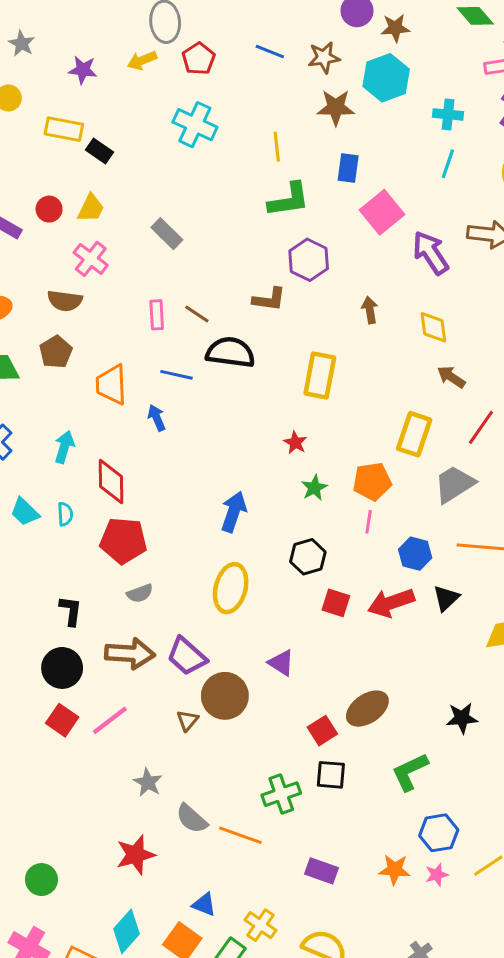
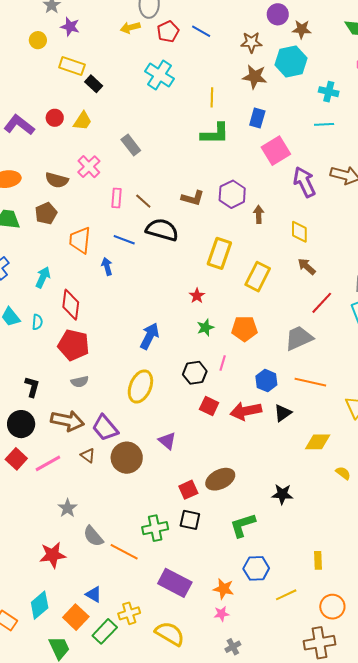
blue line: (270, 52) -> (201, 31), moved
purple star: (83, 70) -> (70, 27), moved
cyan line: (448, 164) -> (324, 124), turned 60
pink cross: (91, 259) -> (89, 167), moved
purple hexagon: (309, 260) -> (232, 194), moved
yellow rectangle: (414, 434) -> (258, 277), moved
pink line: (369, 522) -> (223, 363), moved
brown triangle: (187, 720) -> (88, 455), moved, turned -42
purple rectangle: (322, 871) -> (175, 583), size x1.5
pink star: (437, 875) -> (221, 614), moved
yellow cross: (260, 925) -> (129, 613), turned 30

